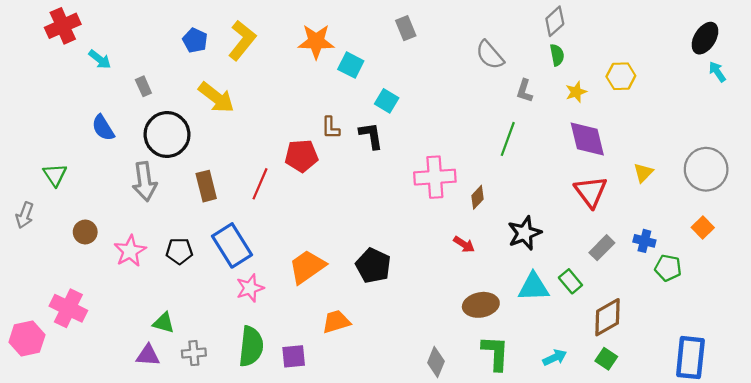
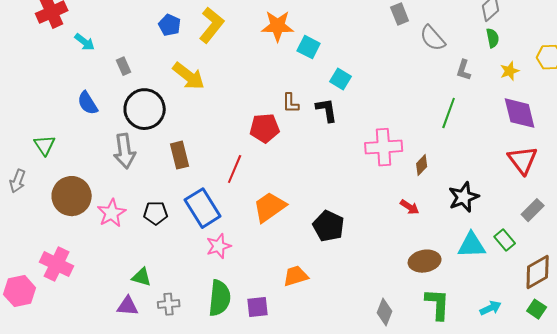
gray rectangle: (406, 28) -> (400, 14), moved
red line: (260, 184) -> (235, 169), moved
brown circle: (85, 232) -> (72, 196), size x1.8
orange trapezoid: (307, 267) -> (270, 207), moved

